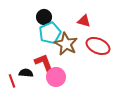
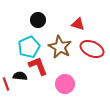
cyan pentagon: (50, 33) -> (29, 47), moved
pink circle: (56, 77) -> (65, 84), moved

